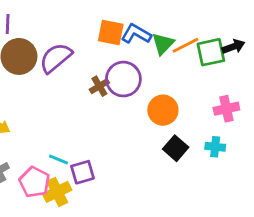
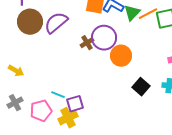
orange circle: (163, 110) -> (121, 56), moved
pink pentagon: (34, 182) -> (41, 111), turned 30
yellow cross: (57, 192) -> (68, 118), moved

